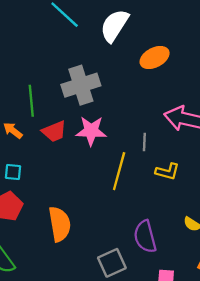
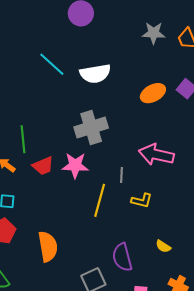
white semicircle: (114, 26) -> (95, 74), turned -132
orange ellipse: (155, 58) -> (153, 93), moved
gray cross: (81, 85) -> (91, 127), moved

